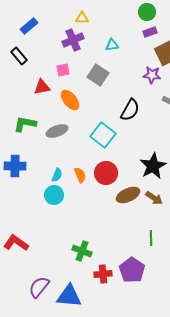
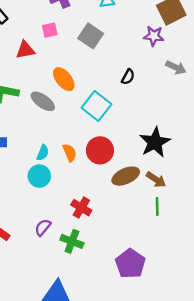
orange ellipse: (70, 100) -> (64, 79), moved
black semicircle: (130, 110) -> (128, 77), size x0.6
gray ellipse: (57, 131) -> (43, 101), turned 55
green line: (151, 238) -> (157, 206), moved
red cross: (103, 274) -> (81, 208), moved, turned 36
purple semicircle: (39, 287) -> (43, 227), moved, size x0.7

